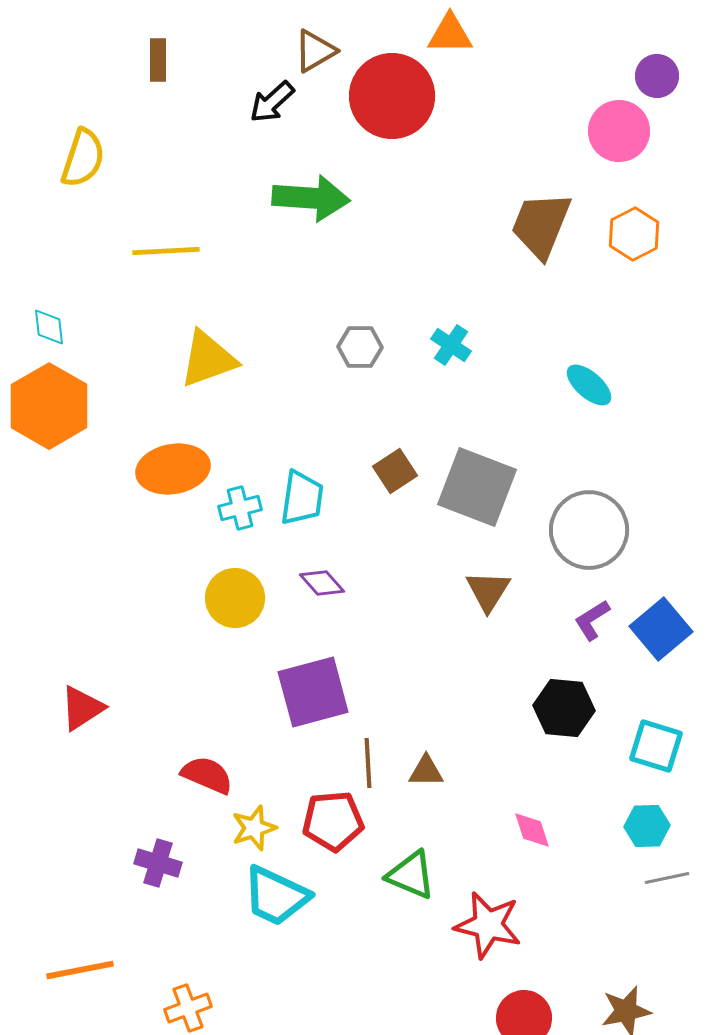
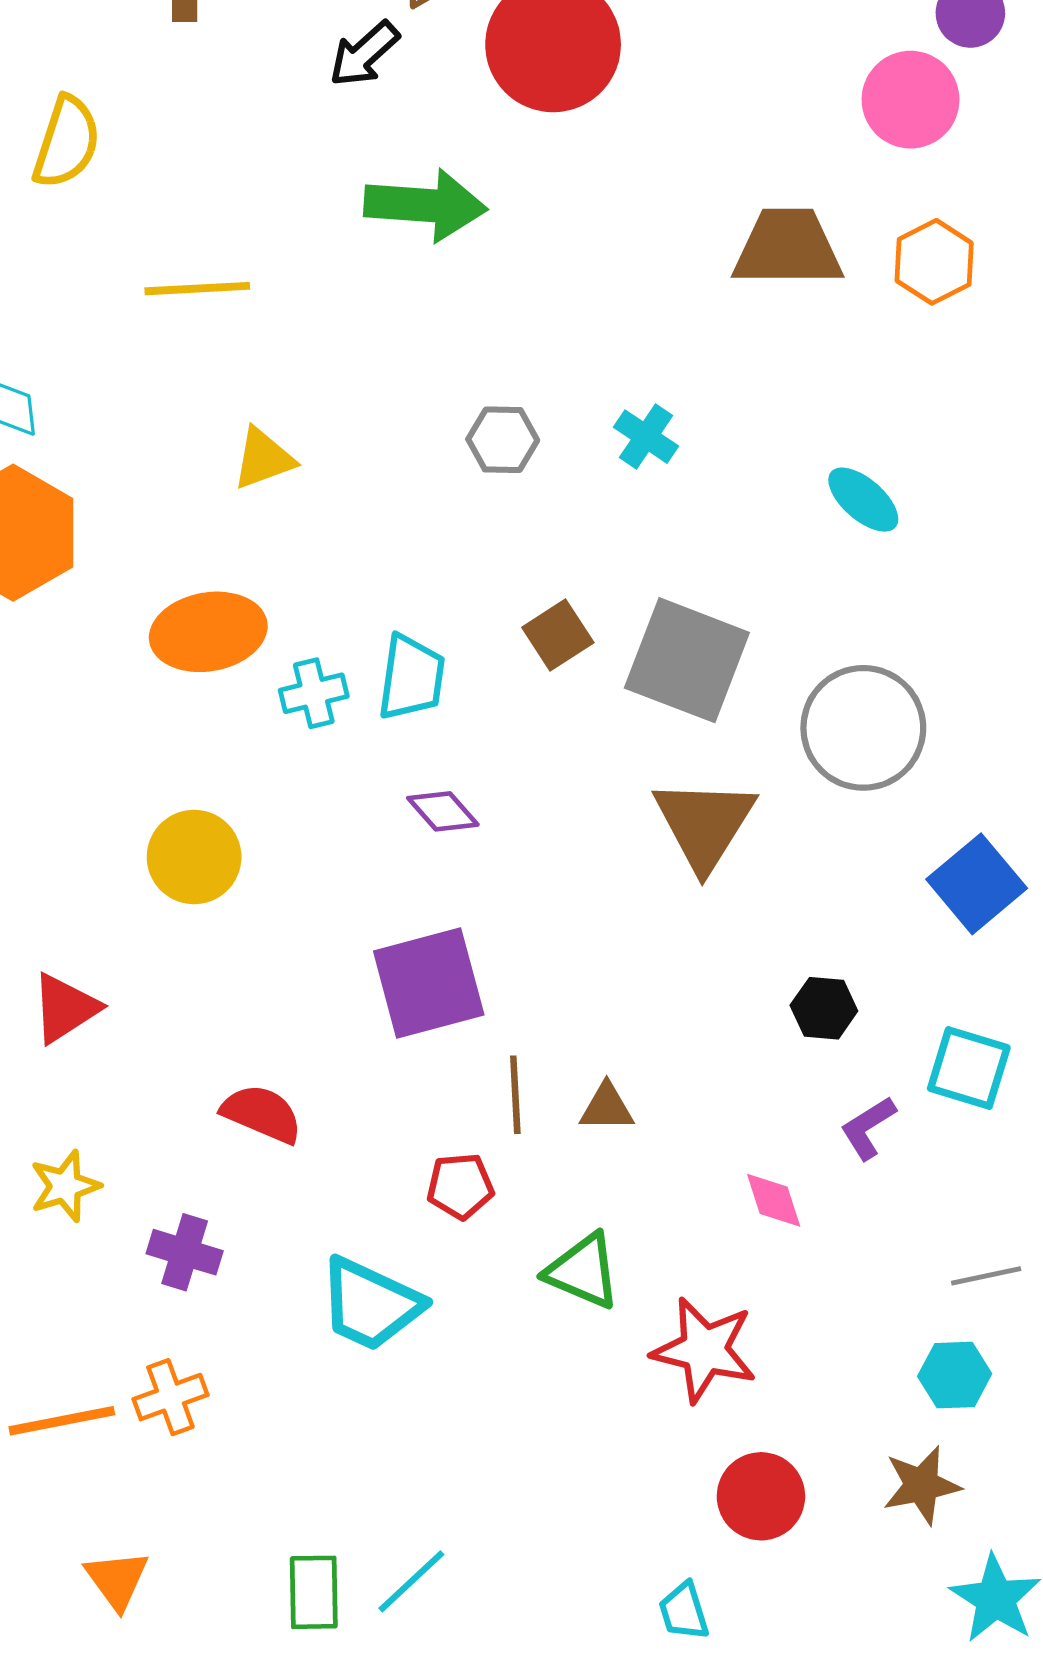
brown trapezoid: (541, 225) -> (788, 248), turned 68
yellow triangle: (208, 359) -> (263, 459), size x0.7
brown triangle: (488, 591) -> (704, 824), size x1.5
yellow circle: (235, 598) -> (194, 857), moved
purple L-shape: (592, 620) -> (868, 1128), moved
black hexagon: (564, 708) -> (824, 1008), size x0.7
red pentagon: (333, 821) -> (460, 1186), size x0.7
cyan hexagon: (647, 826) -> (955, 1375), moved
yellow star: (254, 828) -> (65, 1186), moved
orange cross: (188, 1008) -> (170, 1397), moved

